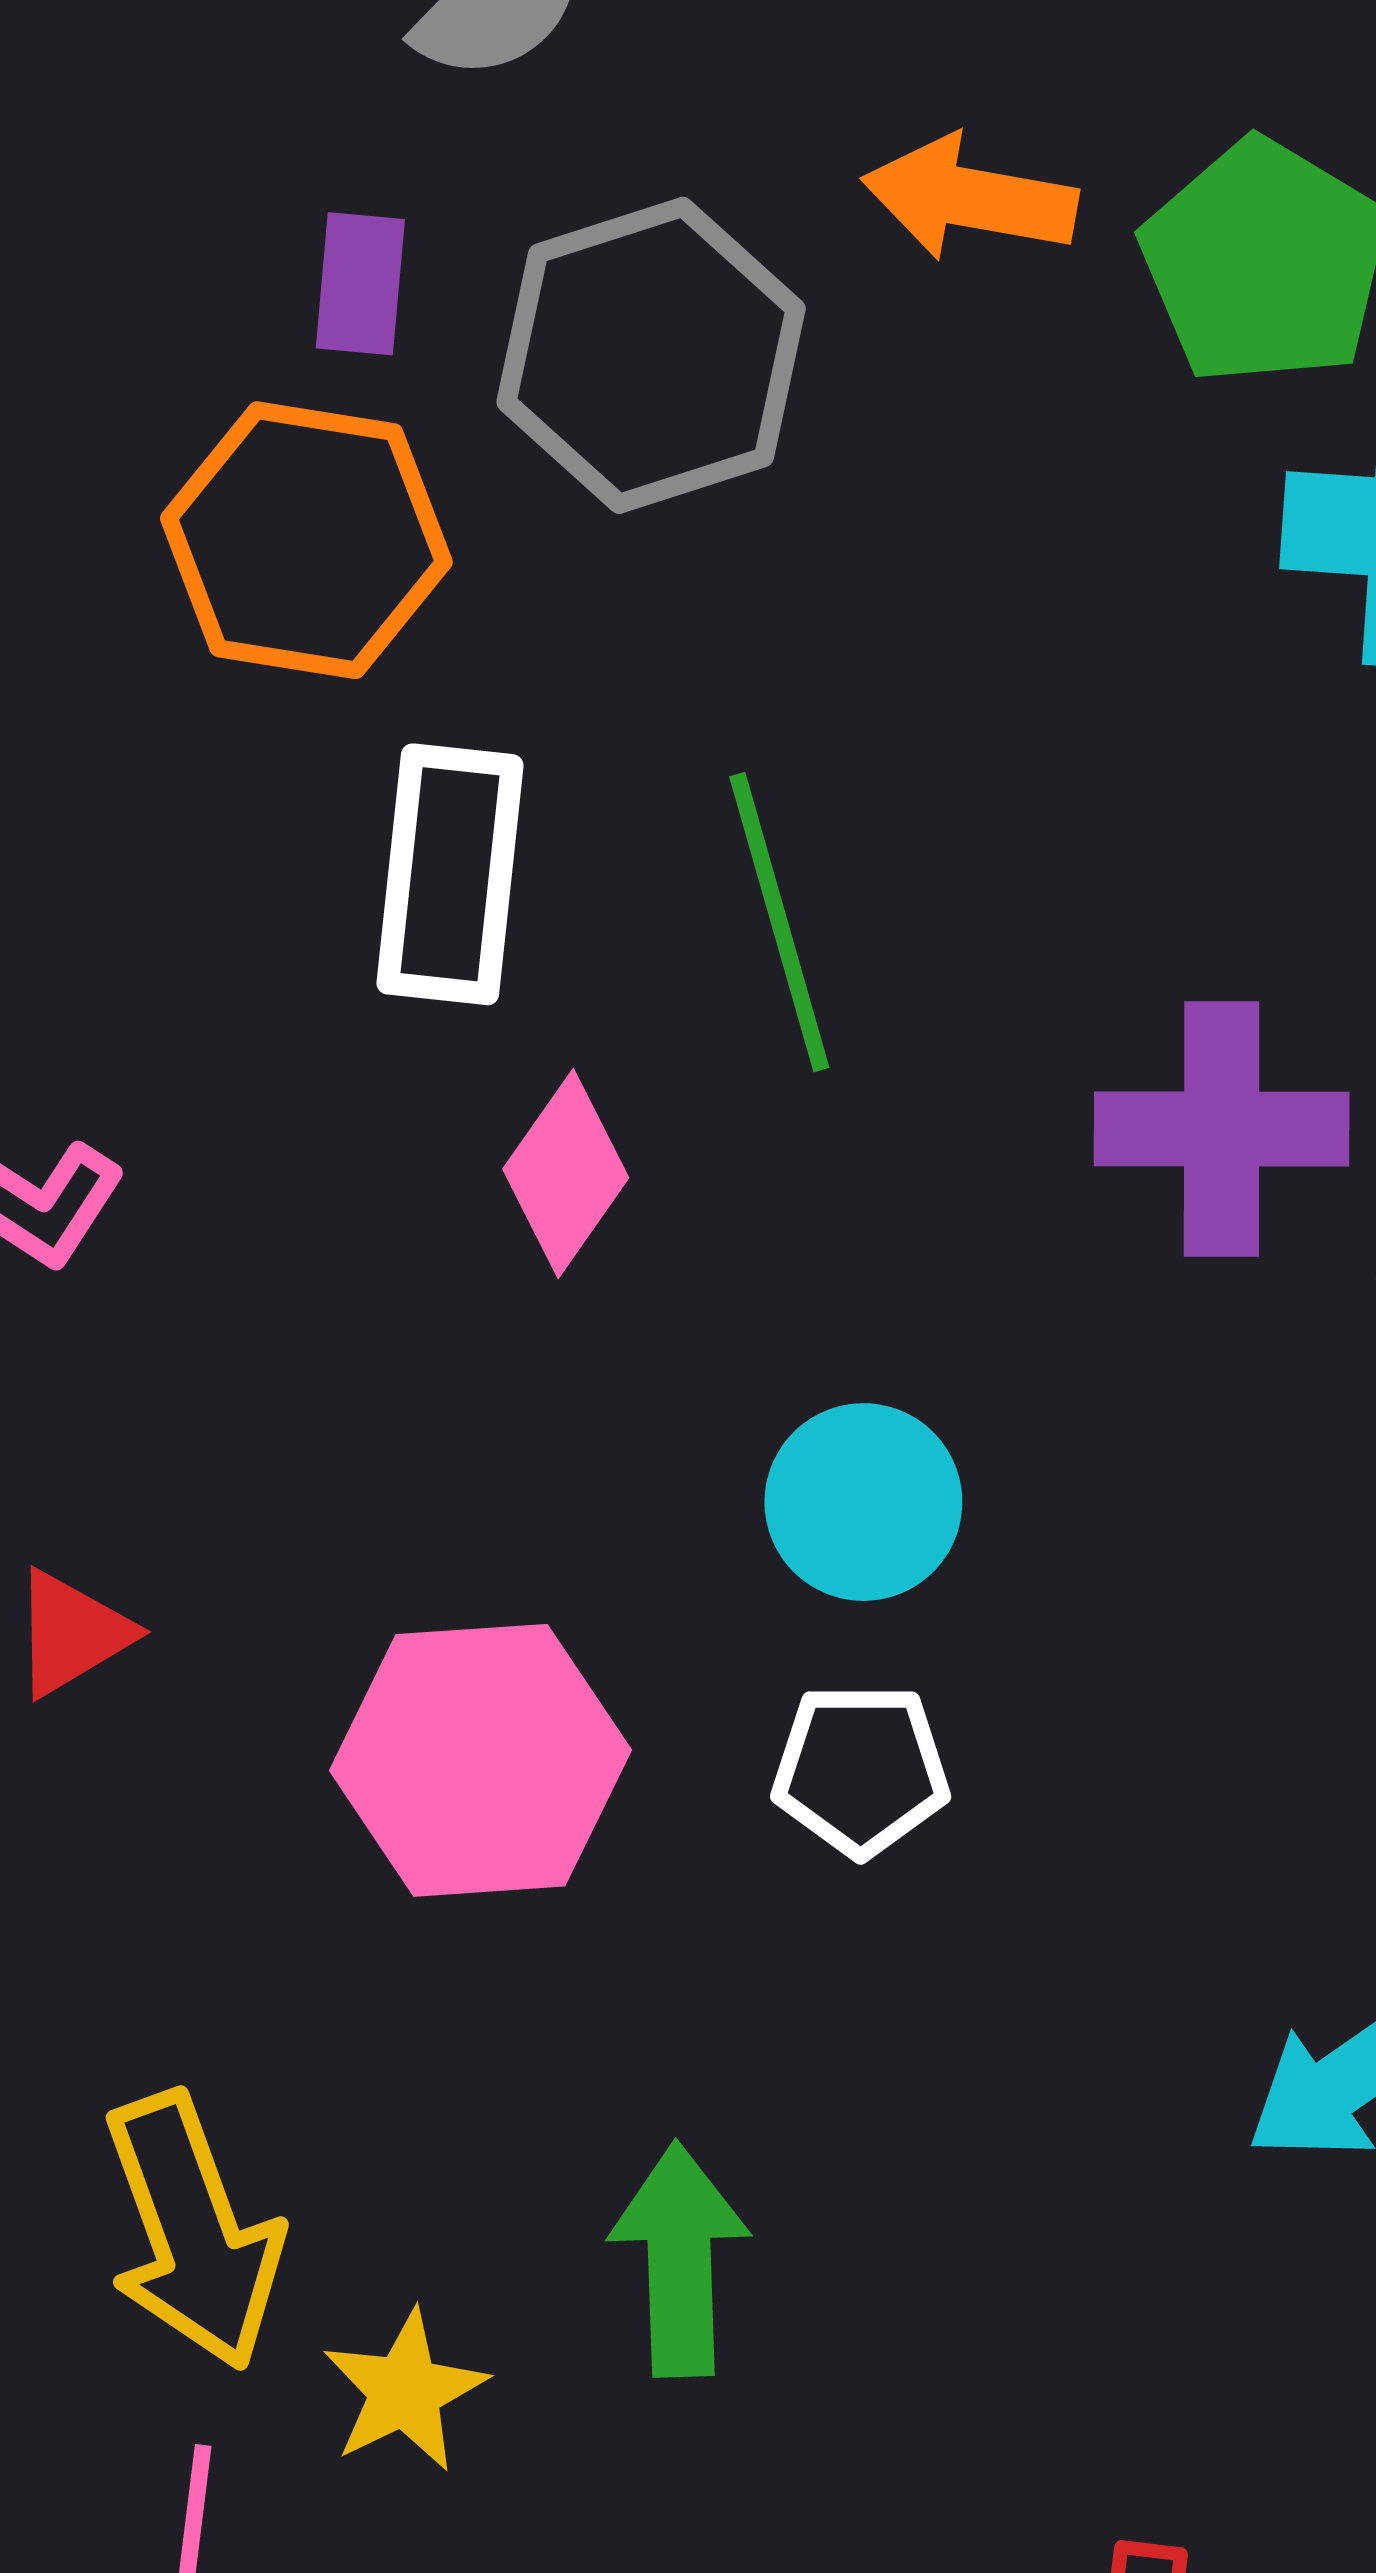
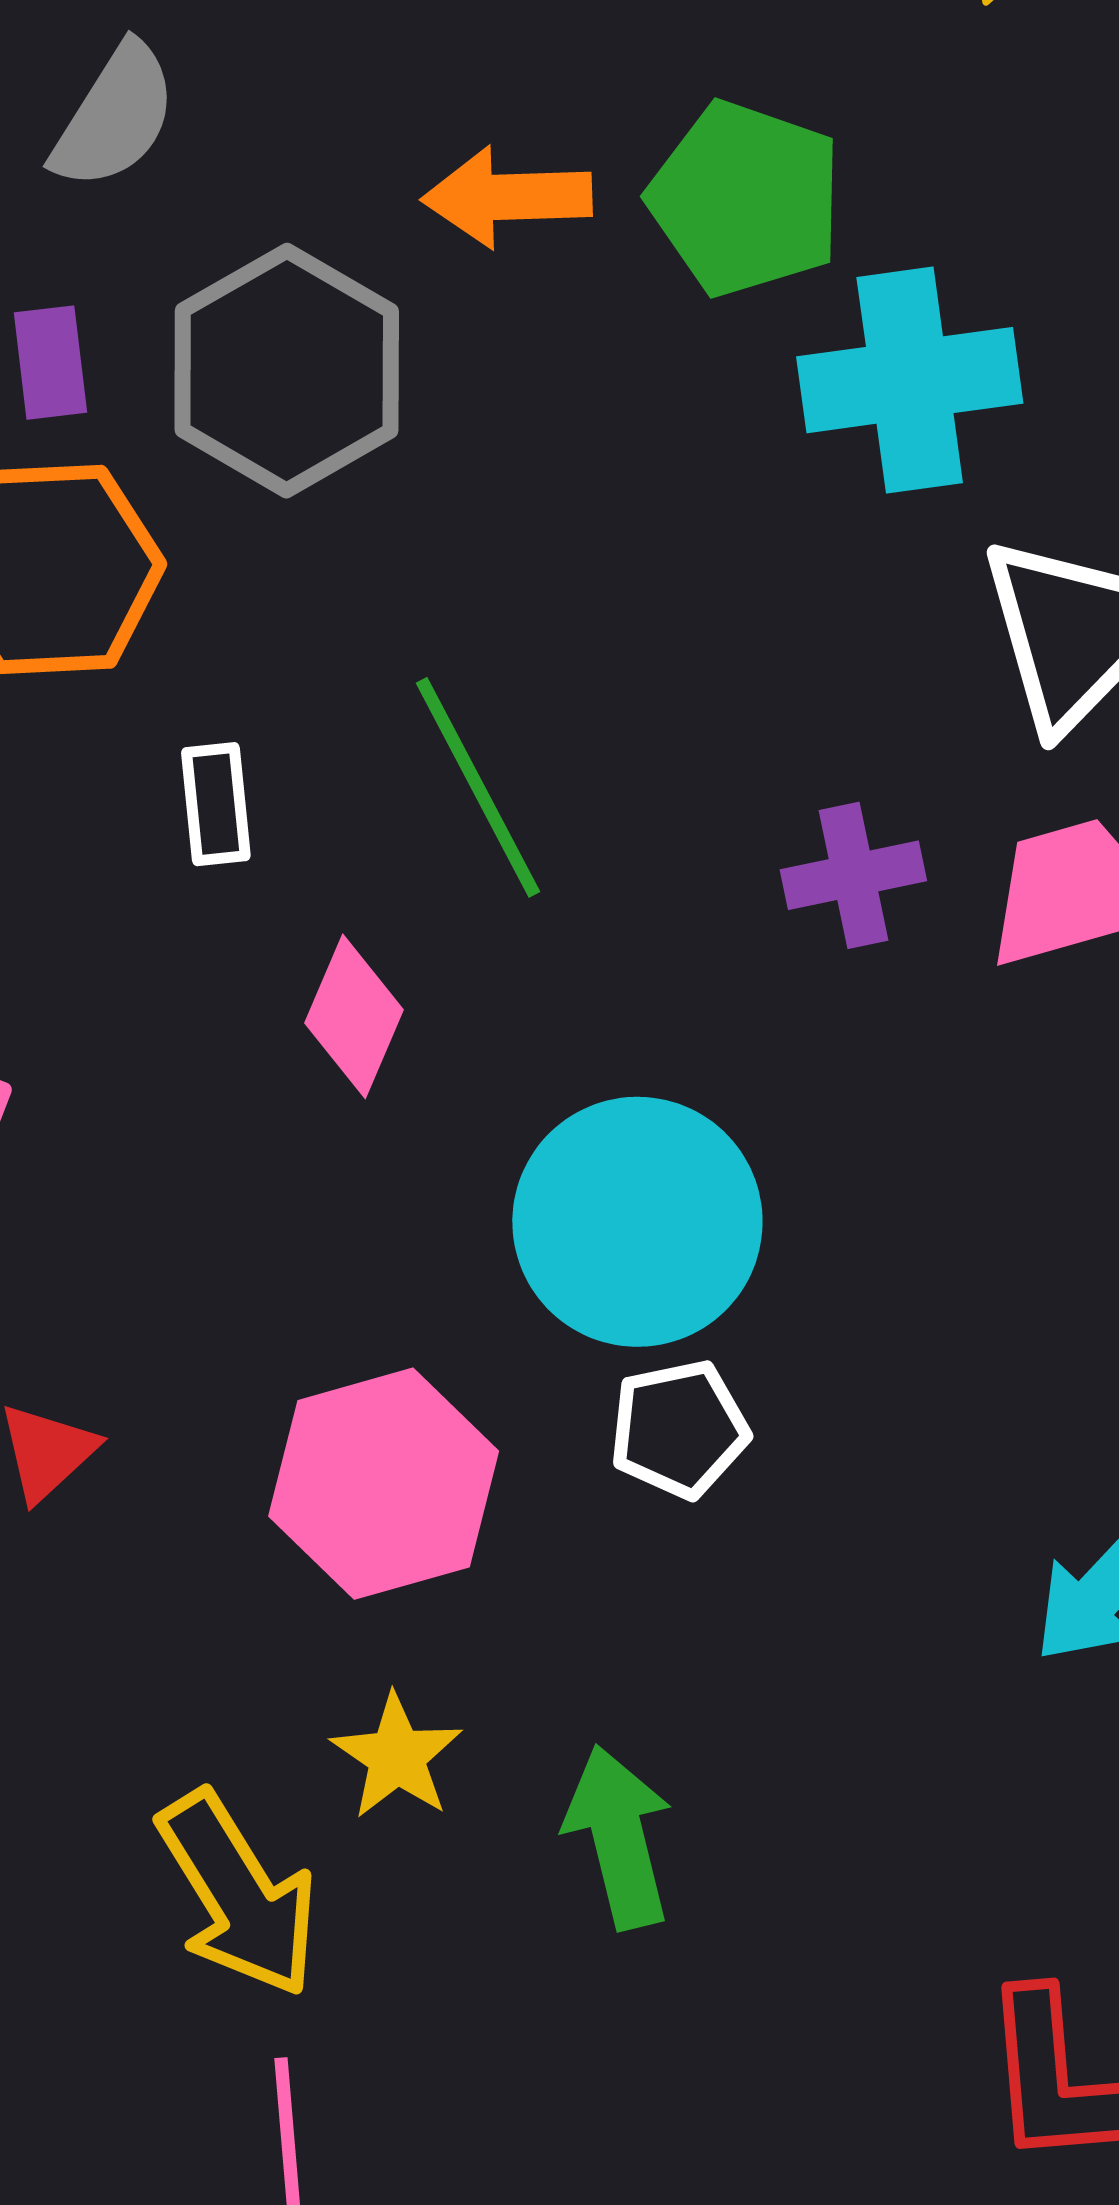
white rectangle: (450, 874) -> (216, 804), size x0.6
purple cross: (1222, 1129) -> (853, 875), size x0.7
cyan circle: (863, 1502) -> (637, 1222), size x1.6
yellow star: (405, 2391) -> (397, 1756), moved

